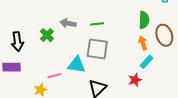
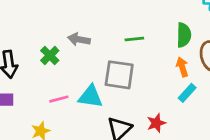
green line: (97, 24) -> (134, 39), moved
pink line: (54, 76) -> (59, 99), moved
red star: (135, 80) -> (156, 123), moved

